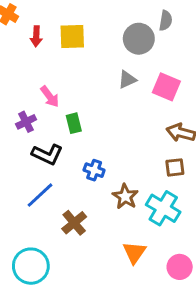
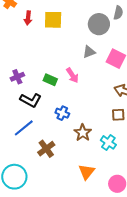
pink arrow: (50, 97) -> (72, 75), moved
green rectangle: (74, 123) -> (50, 80), turned -56
cyan cross: (163, 208) -> (108, 142), size x0.7

